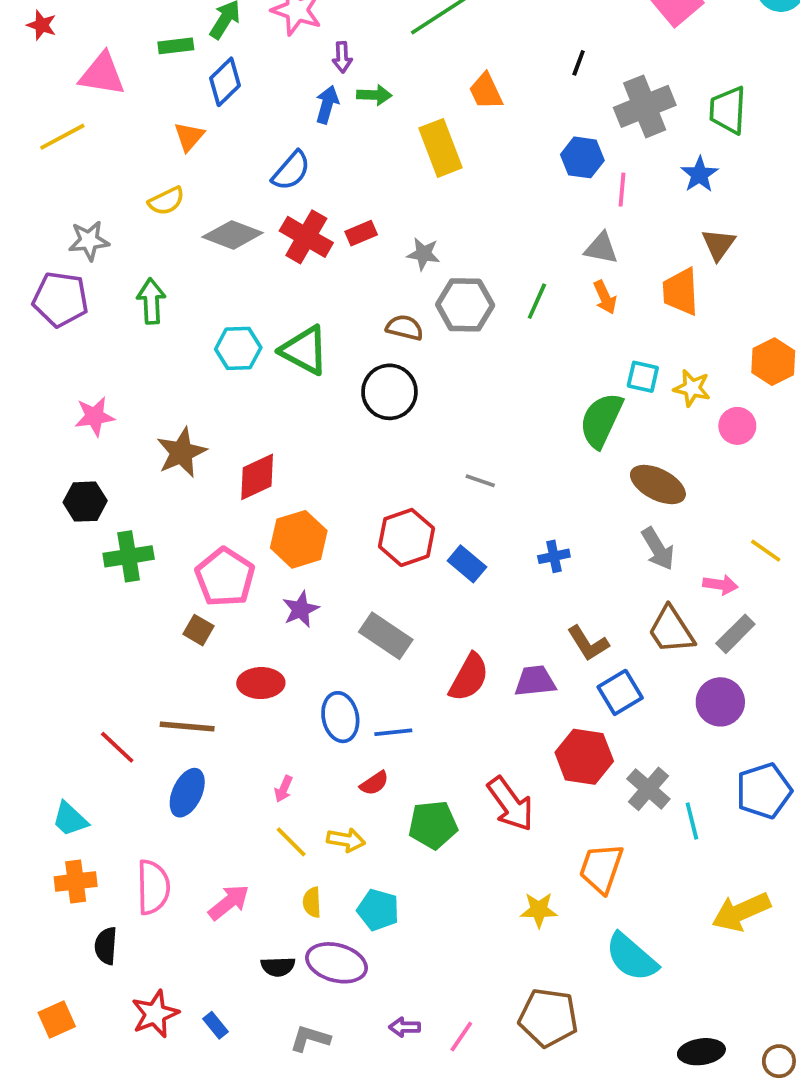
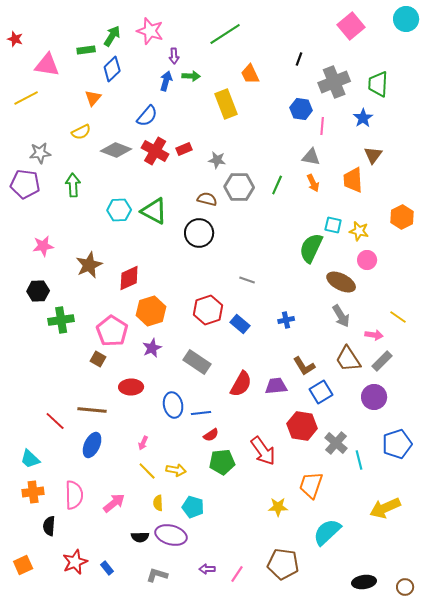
pink circle: (737, 426) -> (367, 260), moved
red semicircle: (374, 783) -> (211, 435), moved
cyan semicircle: (631, 957) -> (327, 532), turned 96

